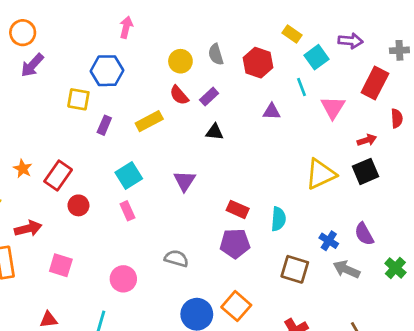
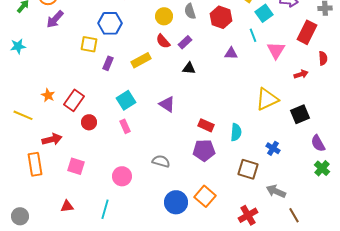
black square: (365, 171) -> (300, 114), moved
purple triangle: (185, 181) -> (167, 104), turned -30
purple semicircle: (364, 234) -> (318, 143), moved
gray arrow: (346, 269) -> (276, 191), moved

